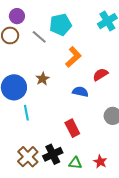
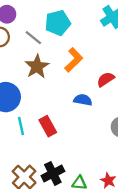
brown star: (43, 79) -> (37, 66), moved, size x1.5
red rectangle: (72, 128) -> (48, 126), moved

